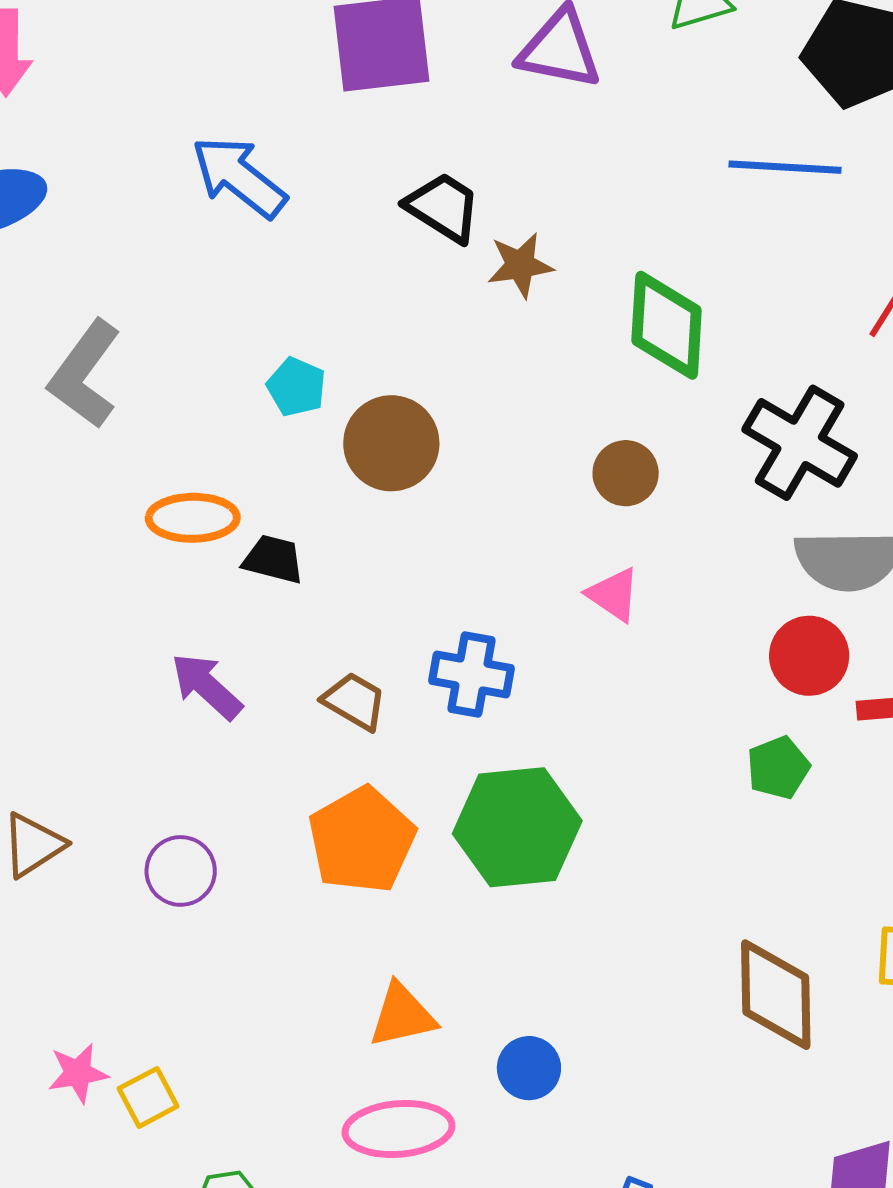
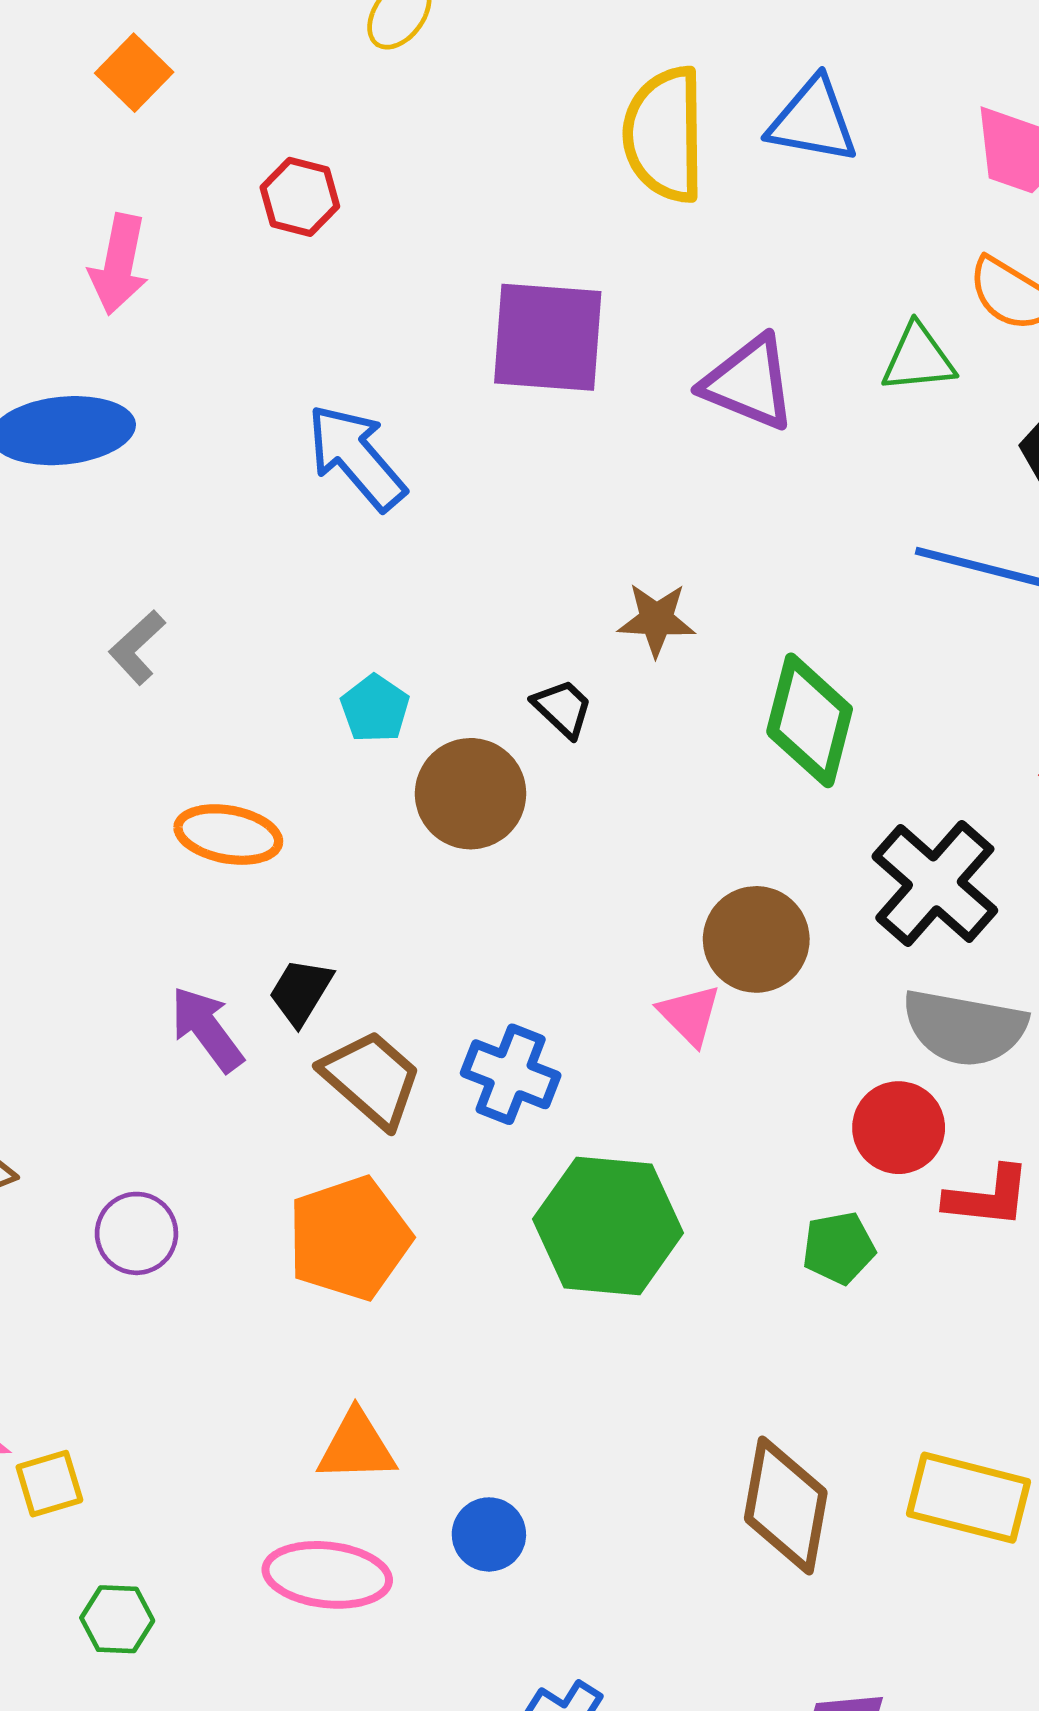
black trapezoid: (443, 207) -> (563, 708), moved, size x0.7
gray L-shape: (85, 374) -> (137, 647), size x0.6
brown circle: (626, 473) -> (756, 939), moved, size x1.4
black trapezoid: (273, 559) -> (301, 992), moved, turned -84
brown trapezoid: (354, 701) -> (371, 1079), size x1.4
green hexagon: (517, 827) -> (608, 1226), moved

